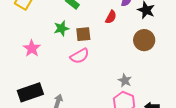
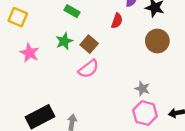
brown square: (83, 34) -> (89, 44), turned -35
pink star: (32, 48) -> (30, 53), moved

